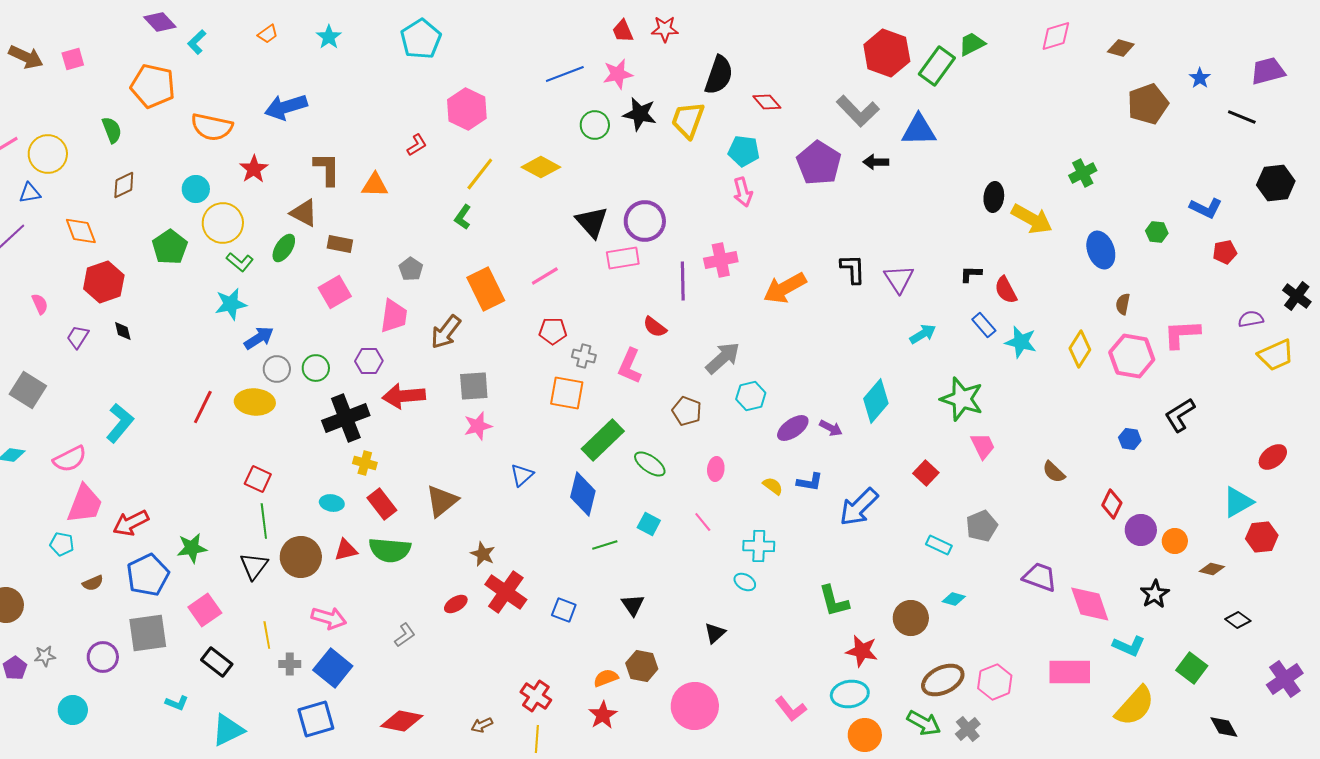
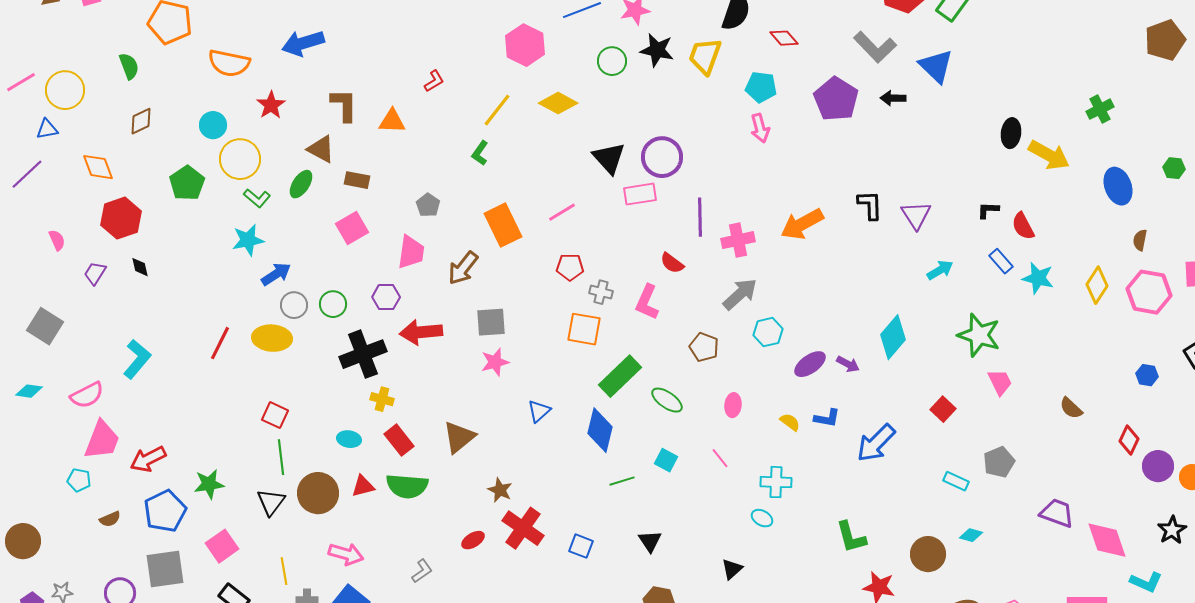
pink hexagon: (467, 109) -> (525, 45), moved
blue triangle: (919, 130) -> (936, 66), turned 45
pink cross: (721, 260) -> (738, 240), moved

